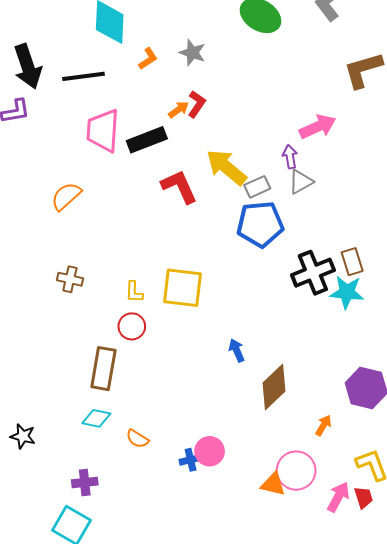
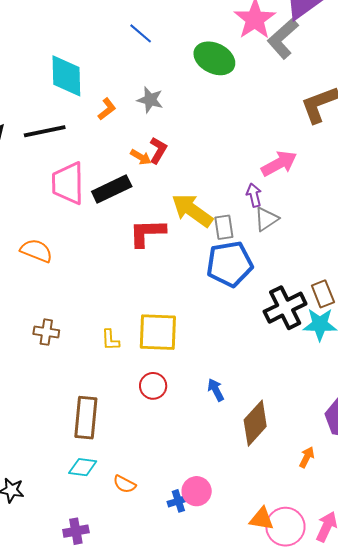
orange arrow: (179, 110) -> (141, 157), turned 70
red L-shape: (179, 187) -> (147, 233), turned -63
gray rectangle: (257, 187) -> (224, 227), turned -70
orange semicircle: (66, 196) -> (36, 251), turned 68
red circle: (132, 326) -> (153, 386), moved
pink circle: (296, 471) -> (285, 527), moved

